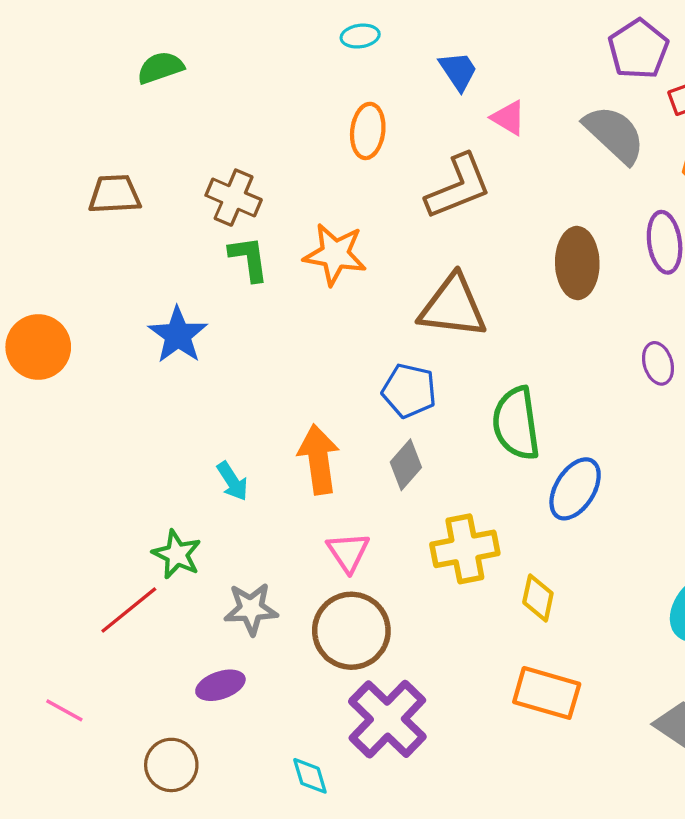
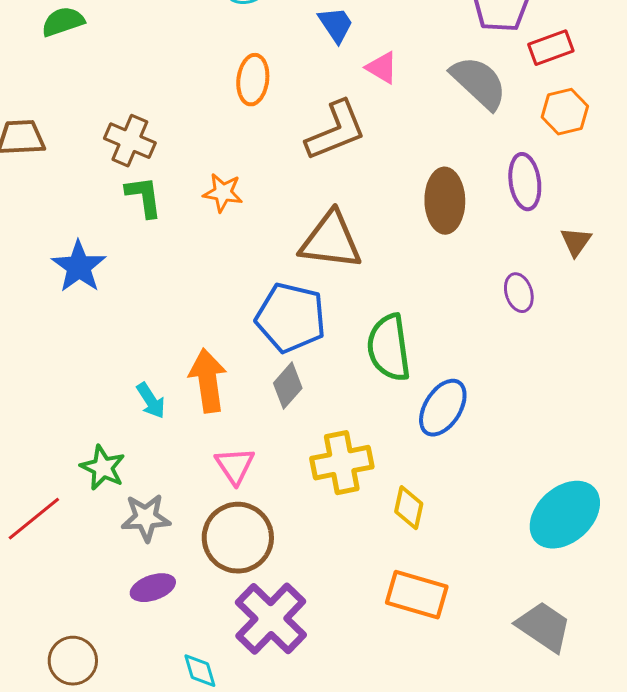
orange star: (335, 254) -> (223, 193), size x0.7
blue pentagon: (409, 391) -> (291, 318), size x1.4
cyan arrow: (232, 481) -> (151, 401), moved
green star: (177, 554) -> (103, 468), moved
purple ellipse: (220, 685) -> (153, 588), moved

